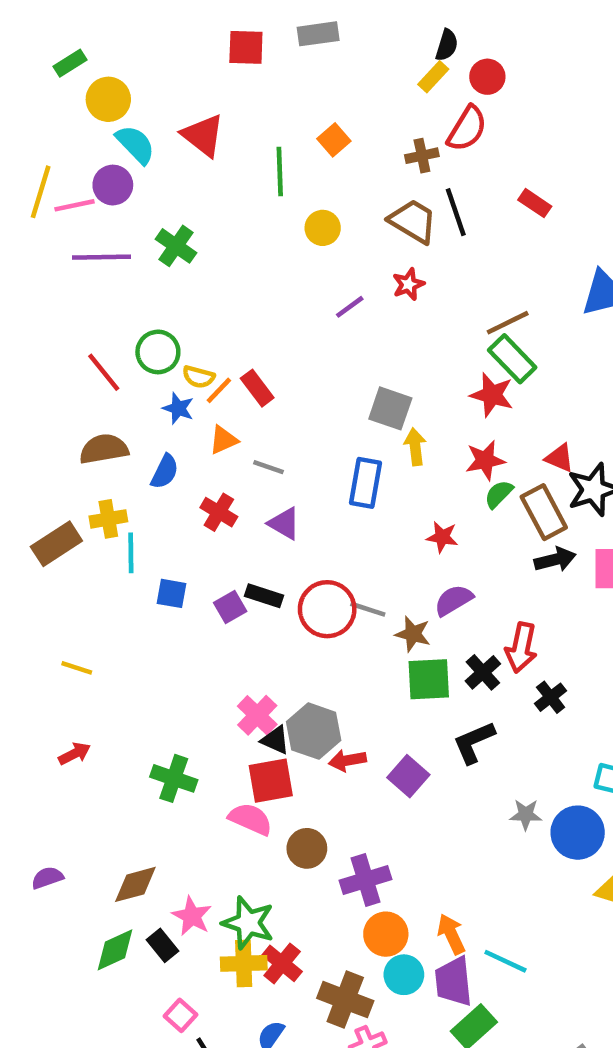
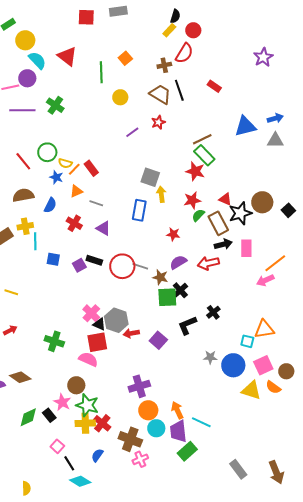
red arrow: (521, 648) -> (208, 263), moved, turned 65
black cross: (483, 672) -> (180, 290), moved
black cross: (551, 697) -> (213, 312), moved
brown circle: (307, 848) -> (76, 385), moved
brown diamond: (135, 884) -> (20, 377), moved, turned 50

